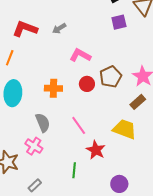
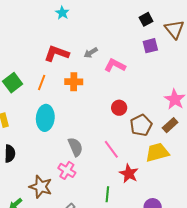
pink L-shape: (80, 55) -> (115, 65), moved
brown pentagon: (111, 77) -> (141, 125), moved
orange cross: (53, 88) -> (74, 82), moved
yellow trapezoid: (125, 129) -> (157, 152), turned -35

